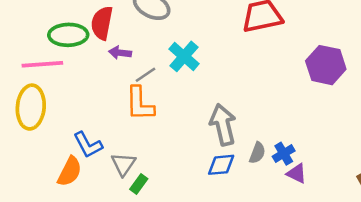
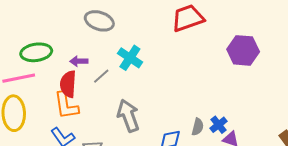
red semicircle: (102, 23) -> (68, 84), moved
orange L-shape: (140, 104) -> (66, 106), moved
gray arrow: (223, 125) -> (128, 116), moved

